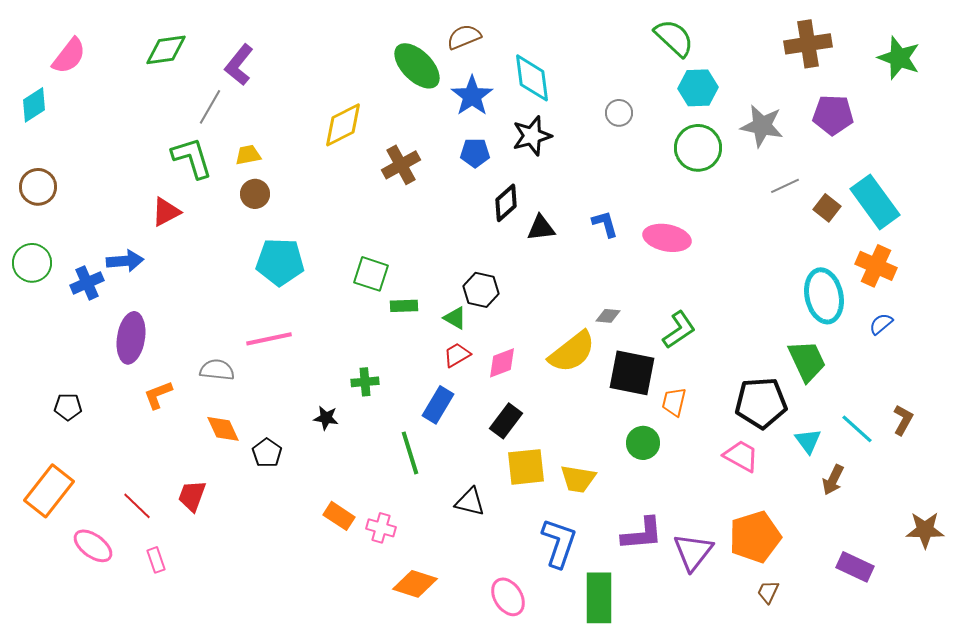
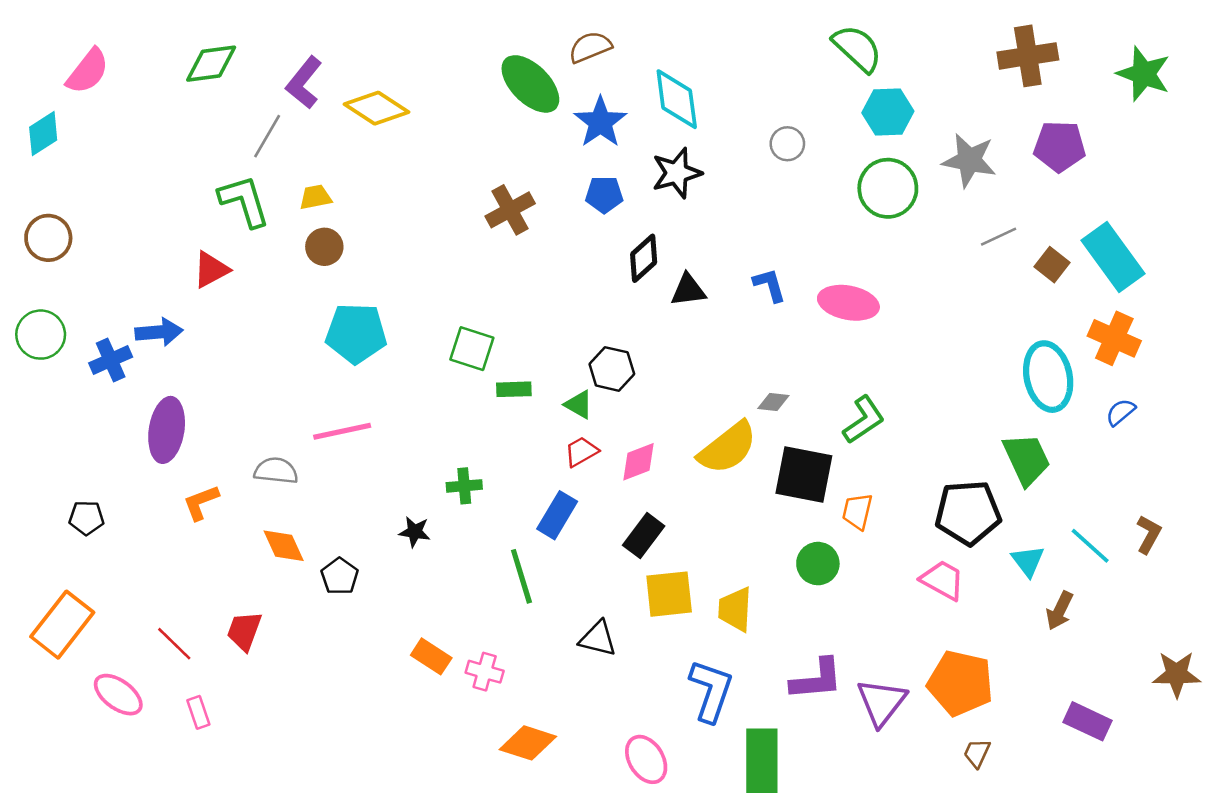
yellow diamond: (343, 125) -> (376, 108), moved, turned 60
yellow trapezoid: (578, 479) -> (735, 609), turned 84
orange pentagon: (755, 537) -> (960, 683), turned 30

